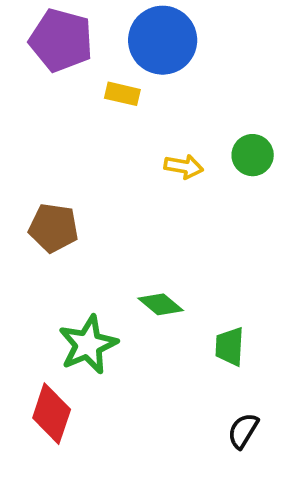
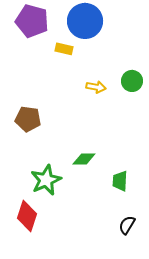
green diamond: (161, 304) -> (84, 159), turned -40

